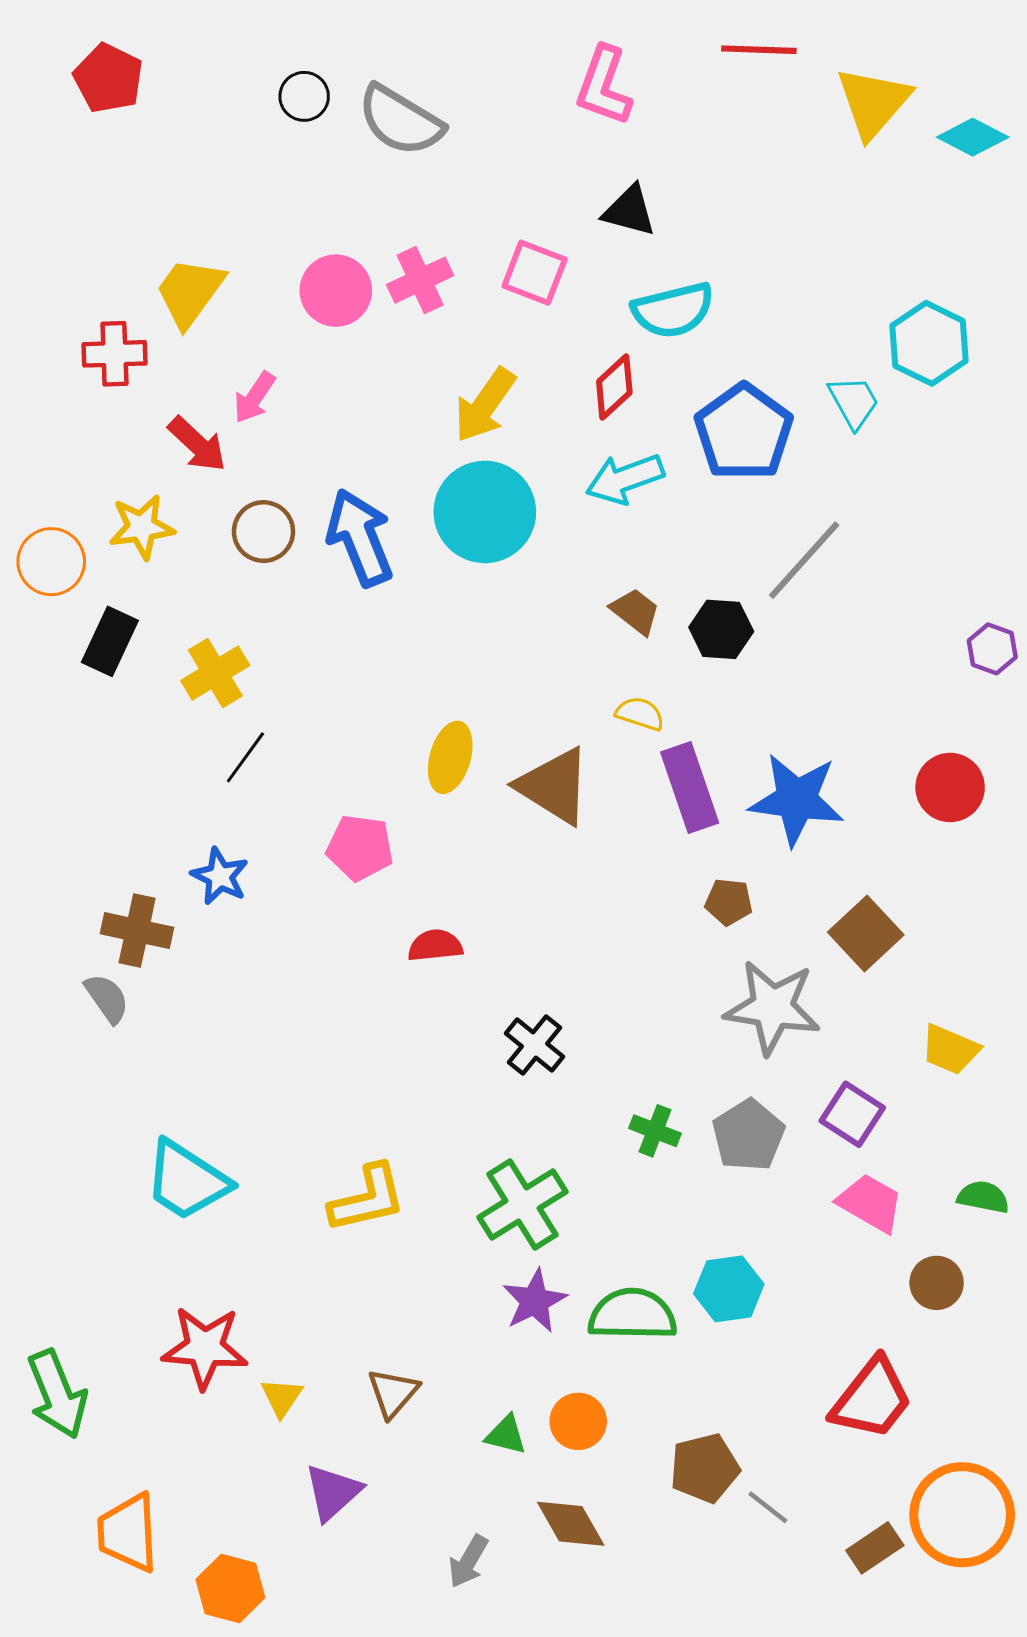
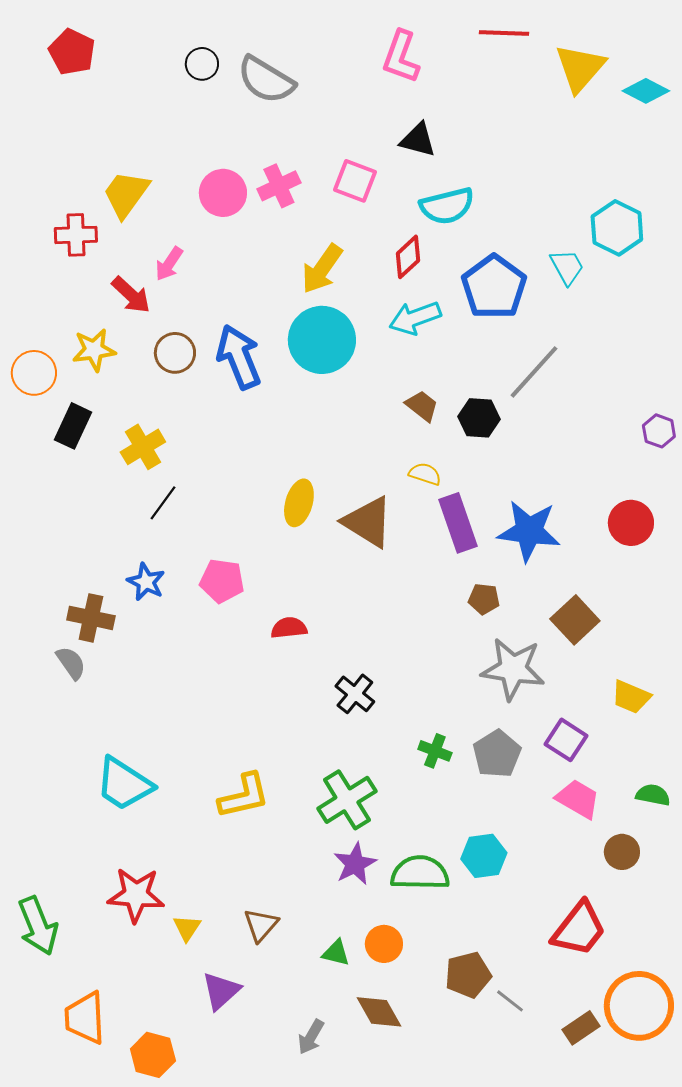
pink pentagon: (360, 848) -> (222, 581), moved

